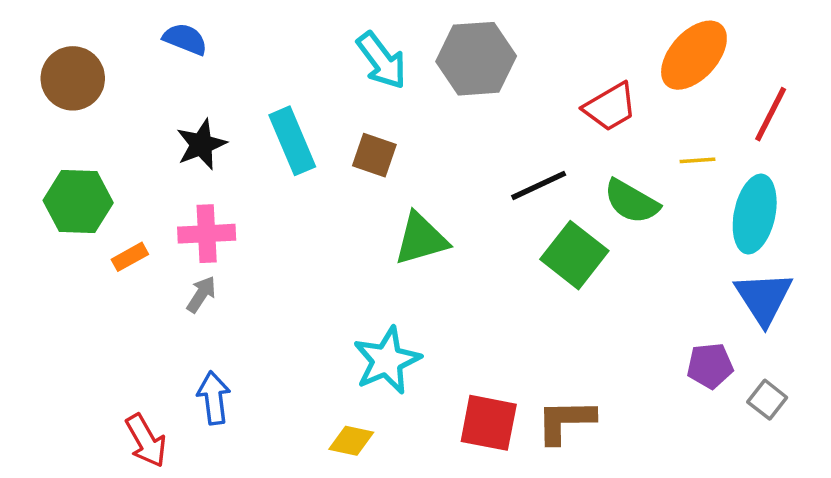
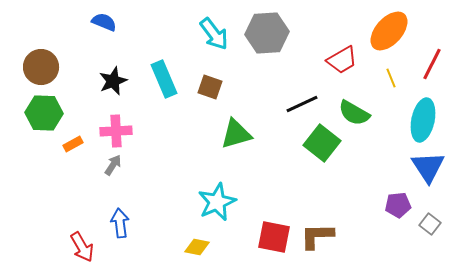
brown circle: (73, 78) -> (41, 67), moved
yellow line: (698, 160) -> (391, 78), moved, turned 72

